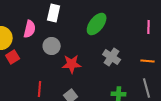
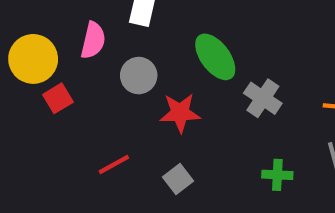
green ellipse: (97, 24) -> (215, 57), moved, turned -75
red line: (40, 89) -> (114, 165), turned 56

